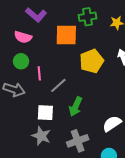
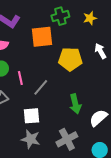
yellow pentagon: (92, 61) -> (70, 59), turned 30
green arrow: (76, 107) -> (75, 104), moved, turned -30

